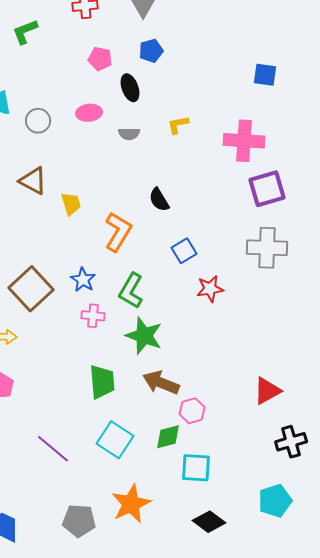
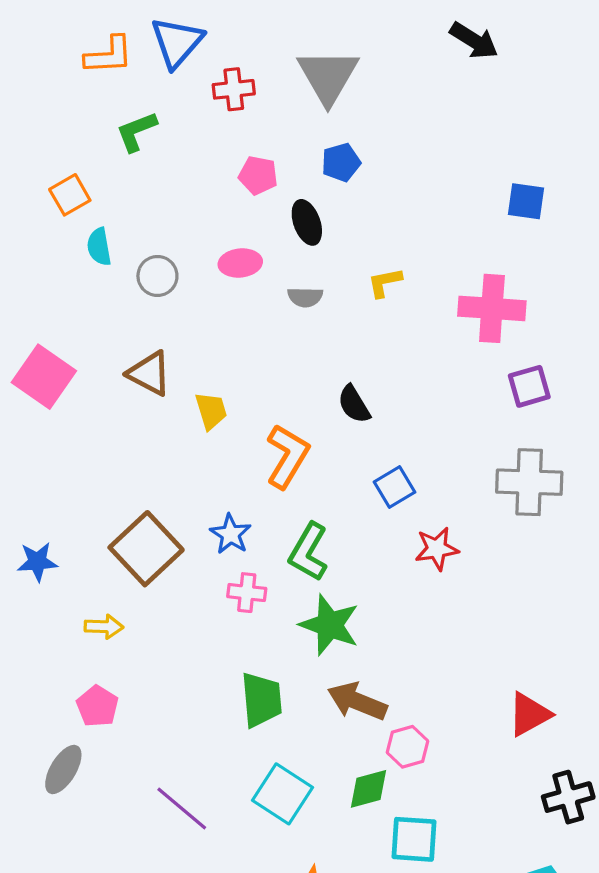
purple square: (267, 189) -> (529, 386), size x0.7

